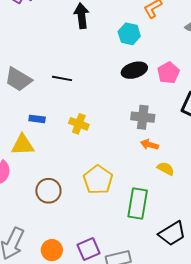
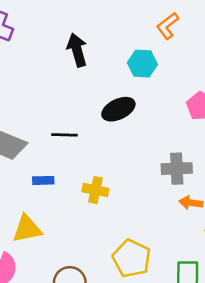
black ellipse: (134, 70) -> (118, 109), moved
blue rectangle: (37, 119) -> (43, 180), moved

